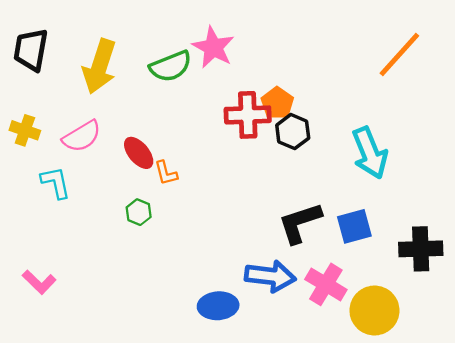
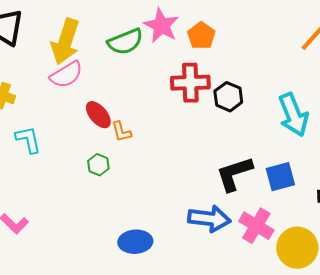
orange pentagon: (277, 103) -> (201, 36), moved
pink semicircle: (82, 136) -> (66, 75), moved
blue ellipse: (218, 306) -> (135, 242), moved

